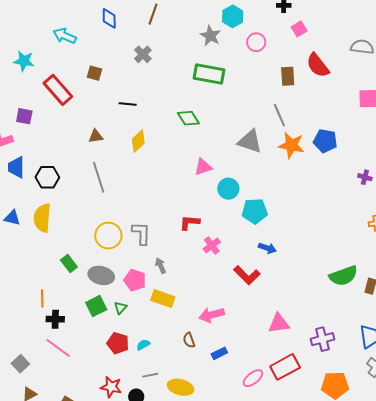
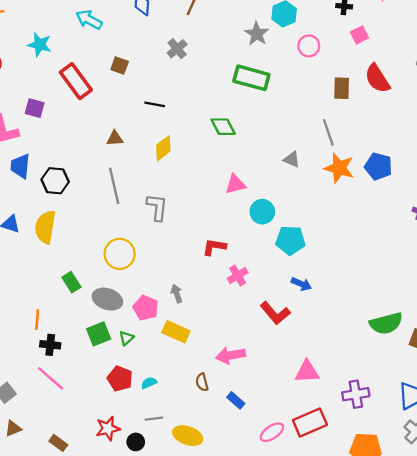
gray triangle: (250, 141) -> (292, 159), size x0.6
gray L-shape: (141, 233) -> (157, 207), moved
blue rectangle: (219, 353) -> (236, 400), turned 63
red star: (111, 387) -> (108, 428), turned -30

